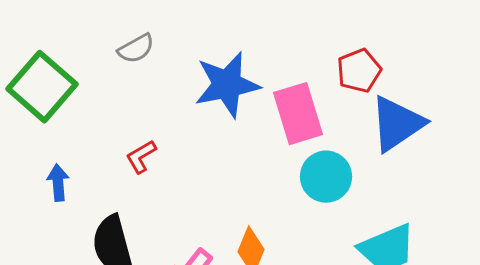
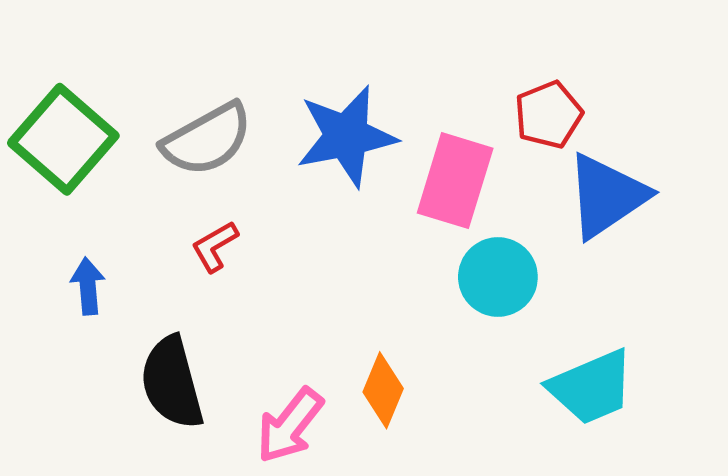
gray semicircle: (136, 49) -> (207, 139), moved, size x1.6
pink rectangle: (298, 114) -> (455, 181), turned 34

